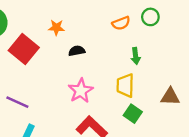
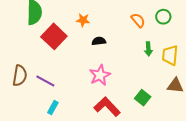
orange semicircle: (121, 23) -> (138, 20), turned -112
yellow trapezoid: (125, 85) -> (170, 55), moved

